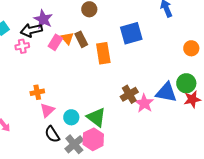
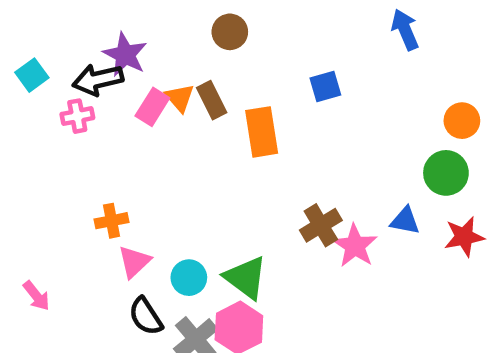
blue square: (131, 33) -> (325, 86), size x0.6
green circle: (186, 83) -> (446, 173), moved
blue triangle: (166, 92) -> (405, 221), size x0.6

